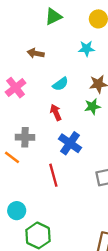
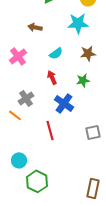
cyan star: (87, 49) -> (78, 23), size x1.5
green star: (92, 106) -> (83, 80), moved
gray cross: (25, 137) -> (26, 98), turned -35

